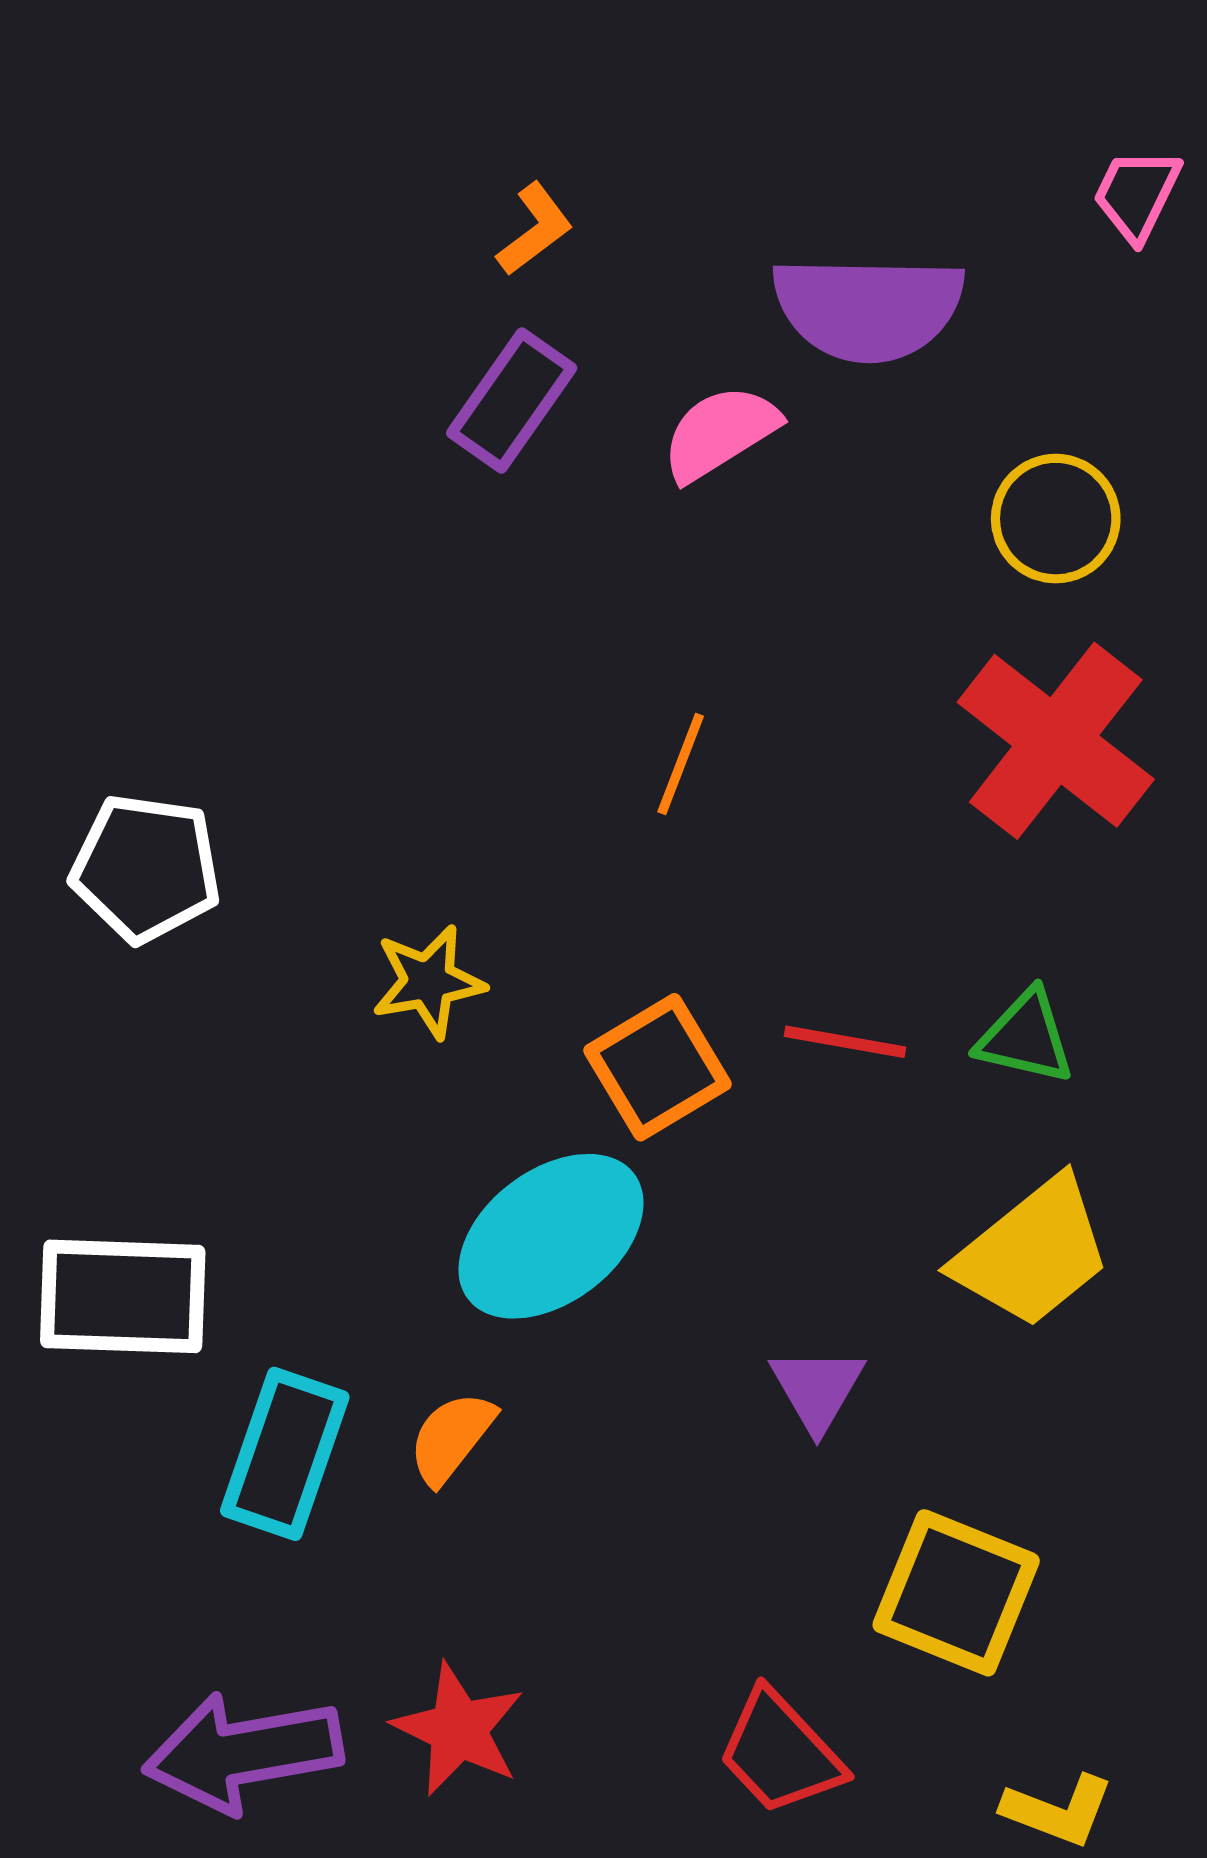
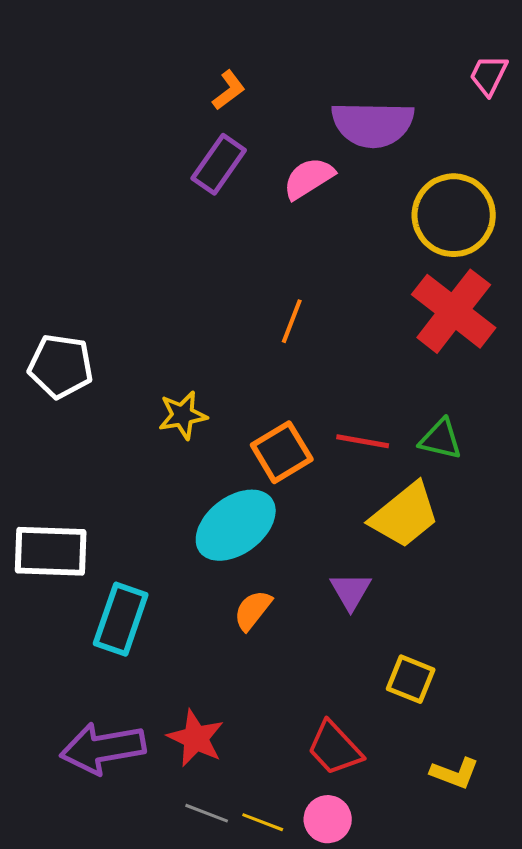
yellow circle: (1056, 519) -> (454, 215), size x1.5
yellow trapezoid: (1033, 1252) -> (405, 515), moved
orange semicircle: (451, 1438) -> (253, 610), moved
yellow square: (956, 1593) -> (411, 679), size x0.7

